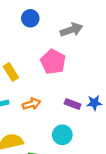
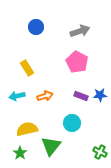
blue circle: (30, 18) -> (36, 27), moved
pink pentagon: (53, 62) -> (77, 62), moved

